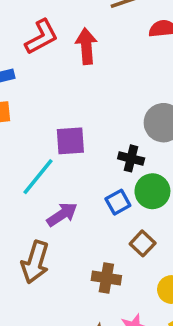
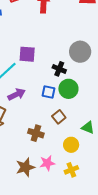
blue square: (118, 202) -> (49, 92), turned 32

